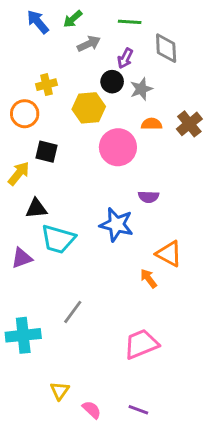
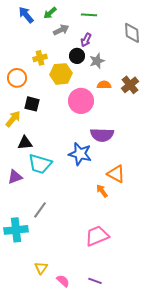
gray diamond: (166, 48) -> (132, 33), moved
yellow cross: (46, 85) -> (40, 58), moved
purple semicircle: (149, 197) -> (102, 135), size x1.6
gray line: (73, 312) -> (40, 210), moved

